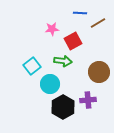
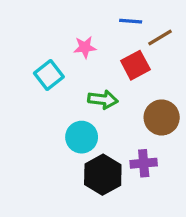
red square: (73, 41) -> (135, 65), moved
cyan square: (32, 66) -> (49, 75), moved

